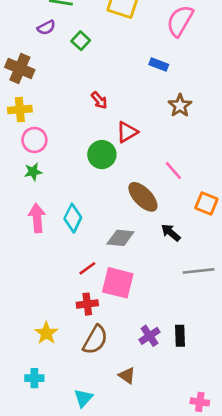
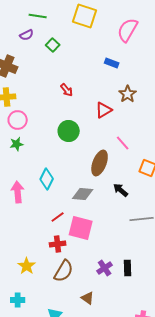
red triangle: (127, 132) -> (104, 110), moved
brown ellipse: (143, 197) -> (100, 163), turned 65
pink arrow: (37, 218) -> (18, 192), moved

